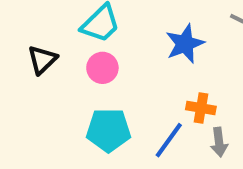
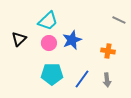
blue star: (185, 44) -> (72, 40), moved
orange cross: (201, 108) -> (108, 51), moved

